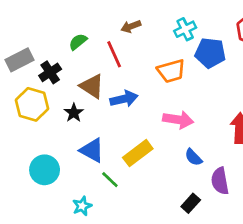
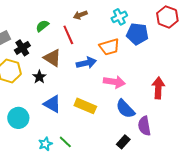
blue arrow: (124, 99) -> (86, 63), moved
yellow rectangle: (138, 153) -> (85, 106), turned 60
blue semicircle: (193, 157) -> (125, 109), size x1.5
green line: (110, 180) -> (65, 142), moved

